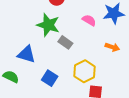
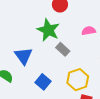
pink semicircle: (89, 20) -> (89, 31), turned -48
blue triangle: (26, 54) -> (23, 56), turned 30

